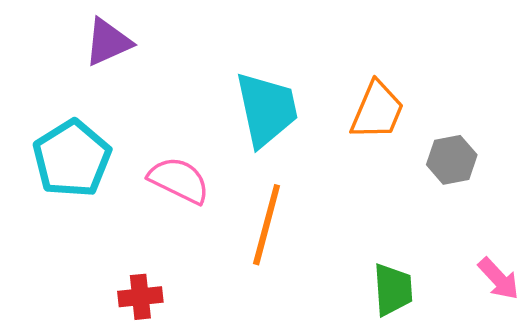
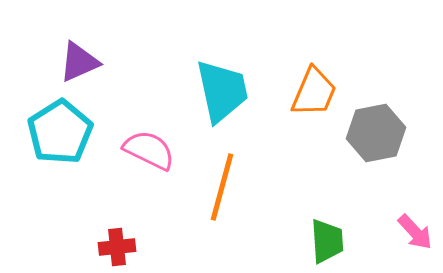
purple triangle: (108, 42) -> (79, 62), moved
gray hexagon: (452, 160) -> (376, 133), size x1.4

